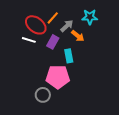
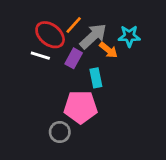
cyan star: (90, 17) -> (129, 36), moved
gray arrow: (67, 26) -> (93, 36), size x1.5

